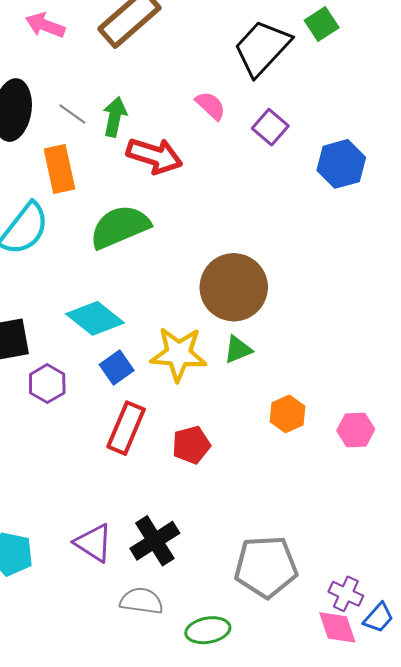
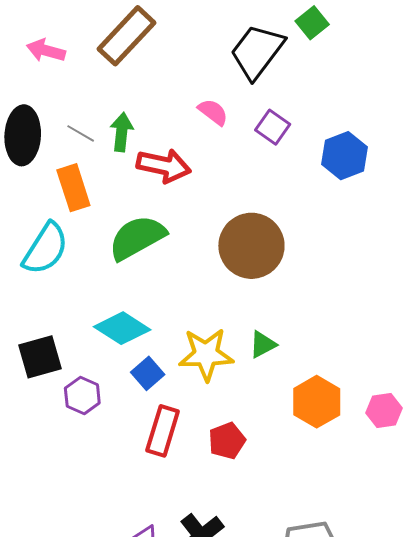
brown circle: (234, 287) -> (251, 246), moved
orange hexagon: (287, 414) -> (317, 402), size x1.4

